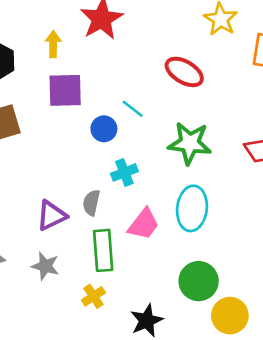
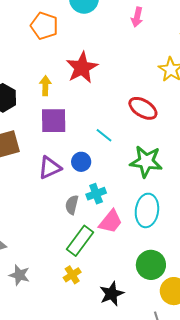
blue circle: (104, 129) -> (81, 162), moved
cyan cross: (124, 172) -> (96, 194), moved
purple triangle: (52, 216) -> (50, 168), moved
green rectangle: (103, 250) -> (80, 241), turned 40
gray star: (45, 266) -> (19, 275), moved

